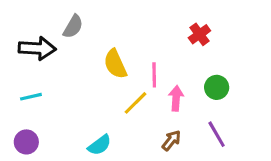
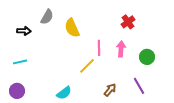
black arrow: (37, 48) -> (24, 31), size x0.6
yellow semicircle: (115, 64) -> (72, 28), moved
green circle: (217, 87) -> (147, 57), moved
pink arrow: (176, 98) -> (121, 49), moved

